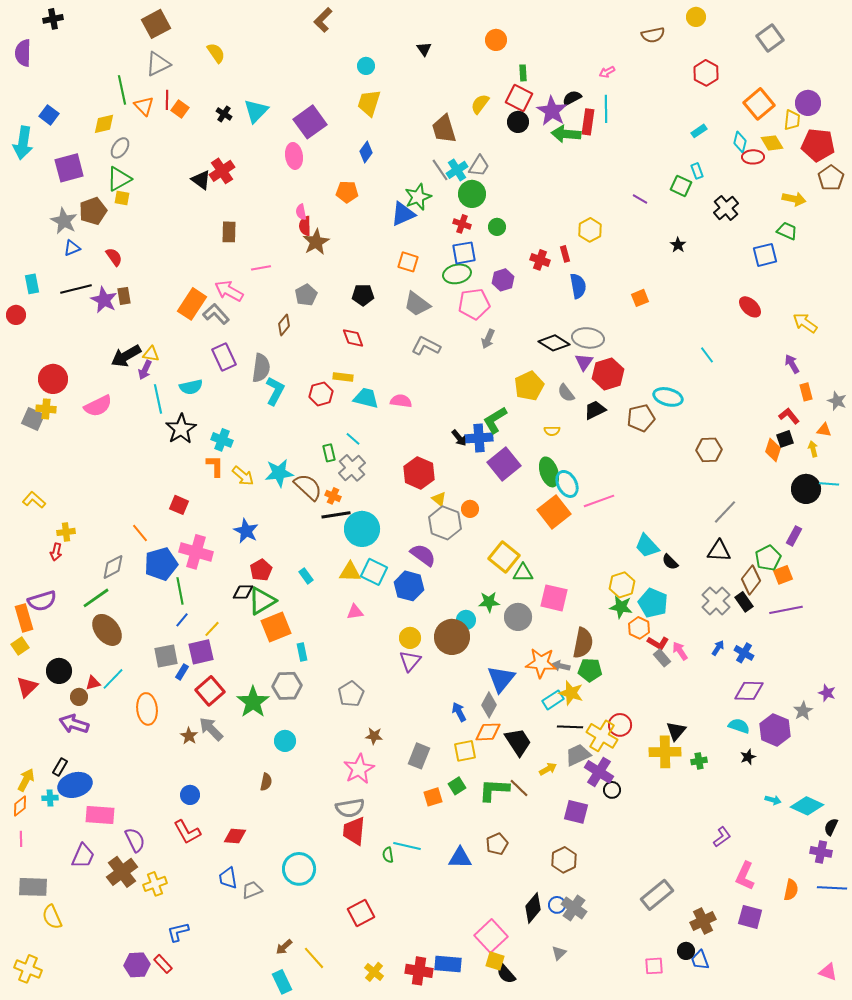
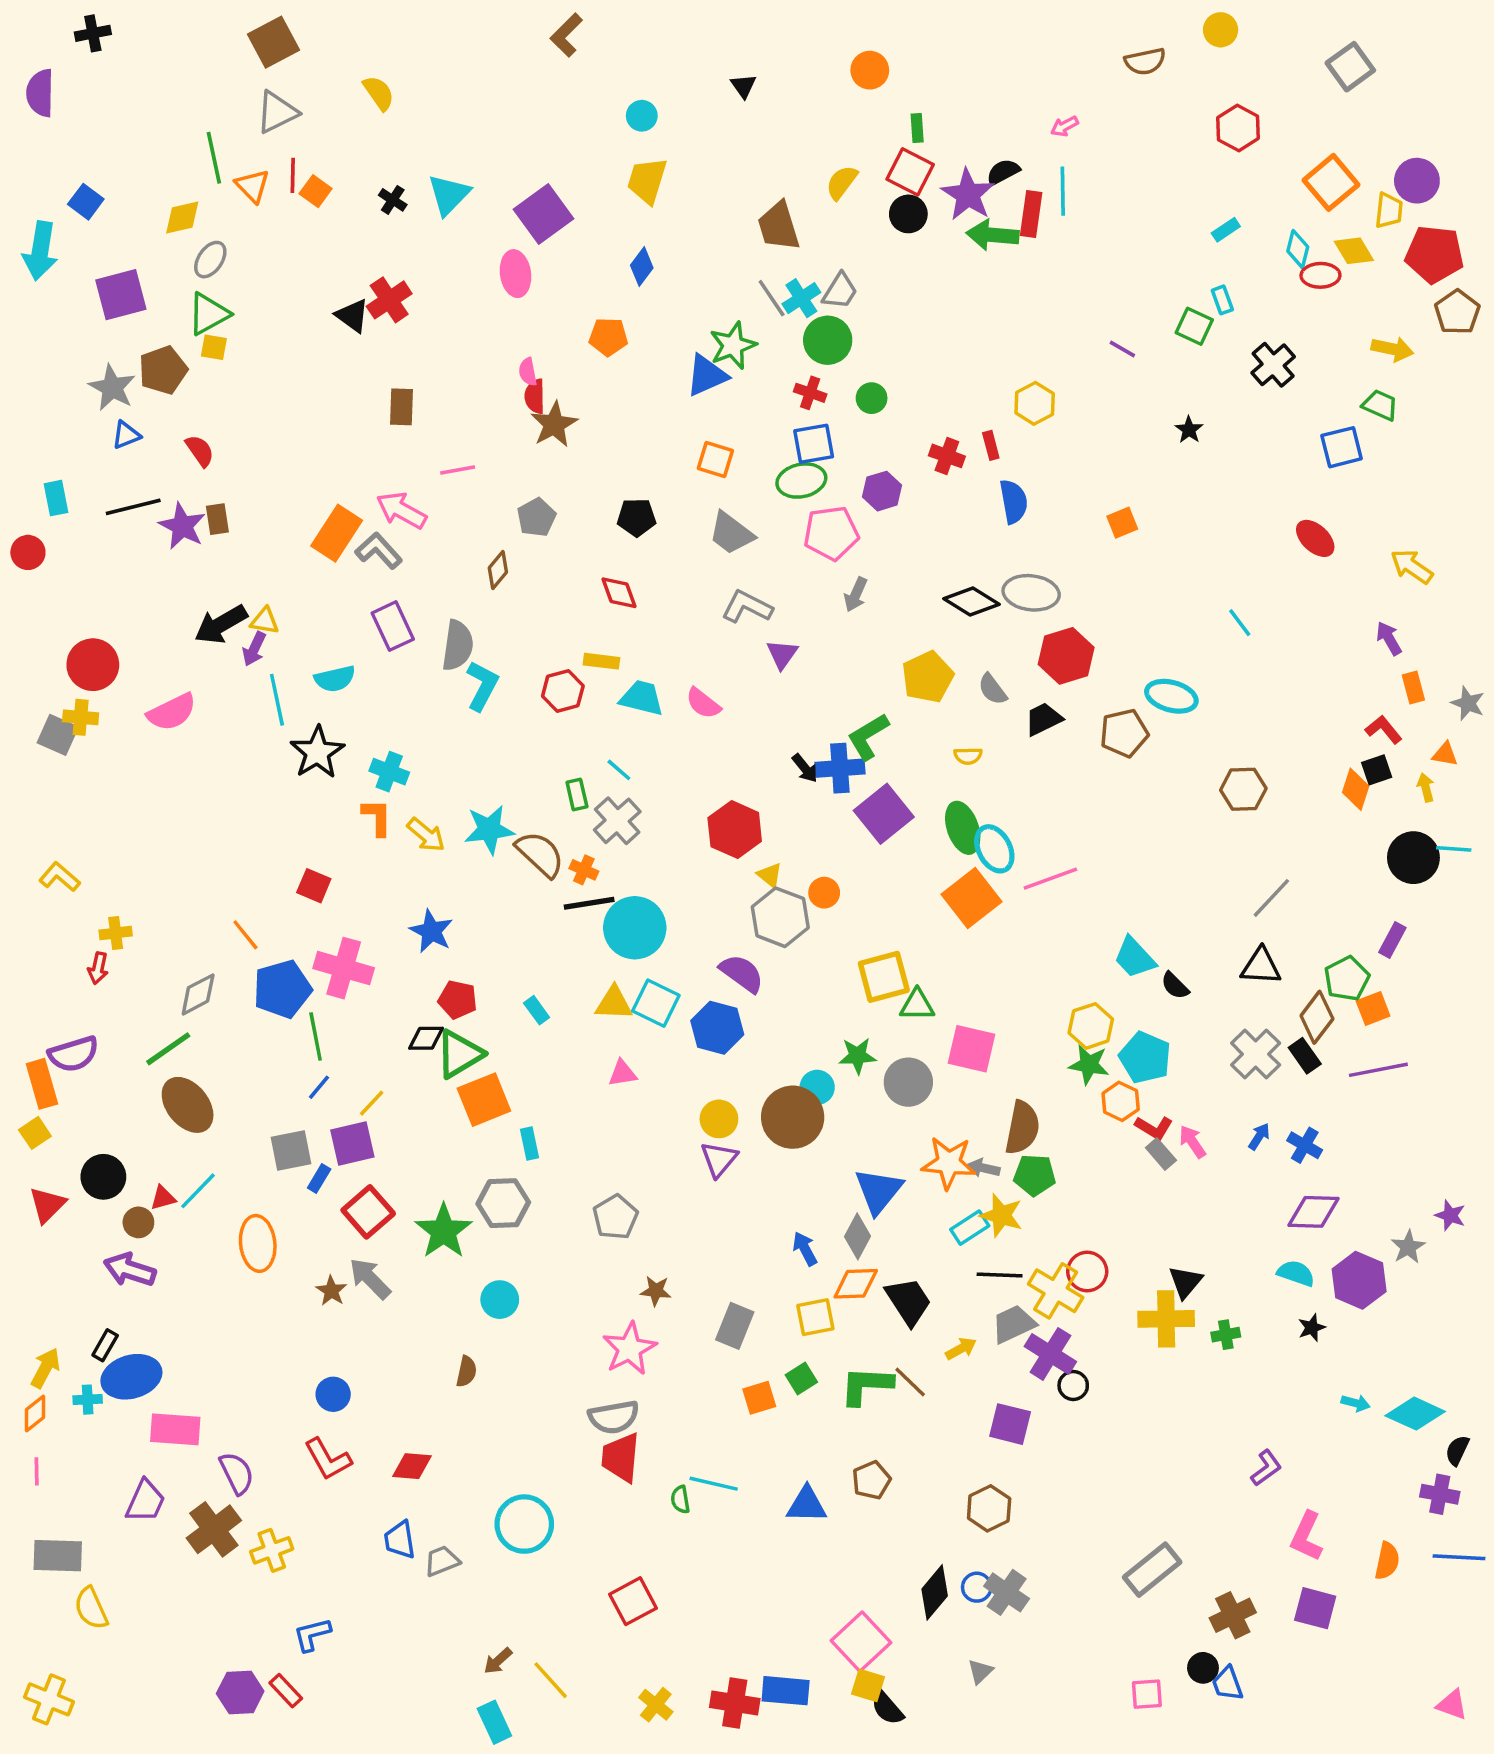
purple triangle: (584, 362) -> (782, 654), moved
pink semicircle: (401, 401) -> (703, 703), turned -150
yellow square: (504, 557) -> (884, 977), turned 36
red pentagon: (261, 570) -> (458, 1000), turned -30

